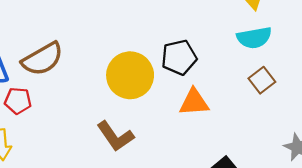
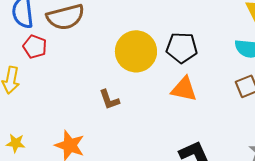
brown L-shape: (115, 136) -> (109, 100), size x0.7

